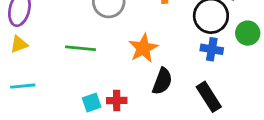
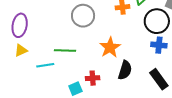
cyan line: (23, 86) -> (45, 65), moved
red cross: (117, 101) -> (93, 78), moved

